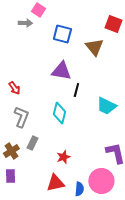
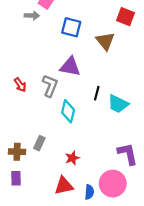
black line: (76, 90) -> (97, 93), moved
gray L-shape: (21, 117) -> (50, 86), moved
brown cross: (11, 151) -> (17, 152), turned 35

